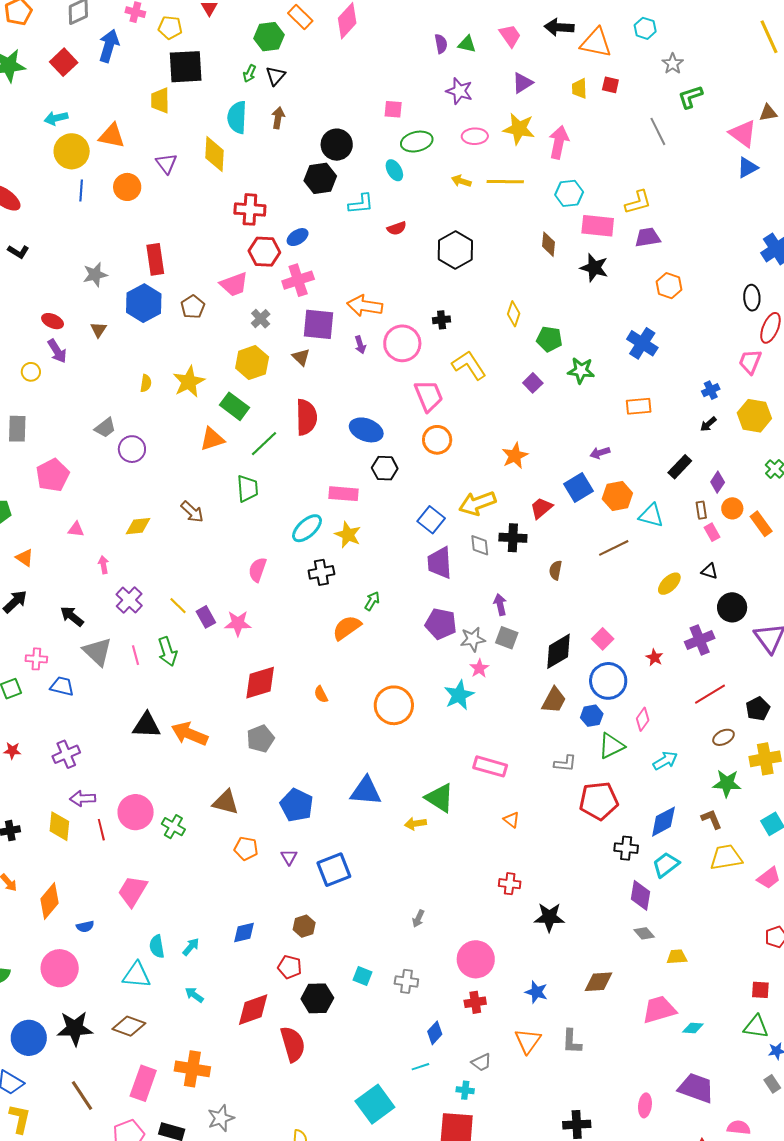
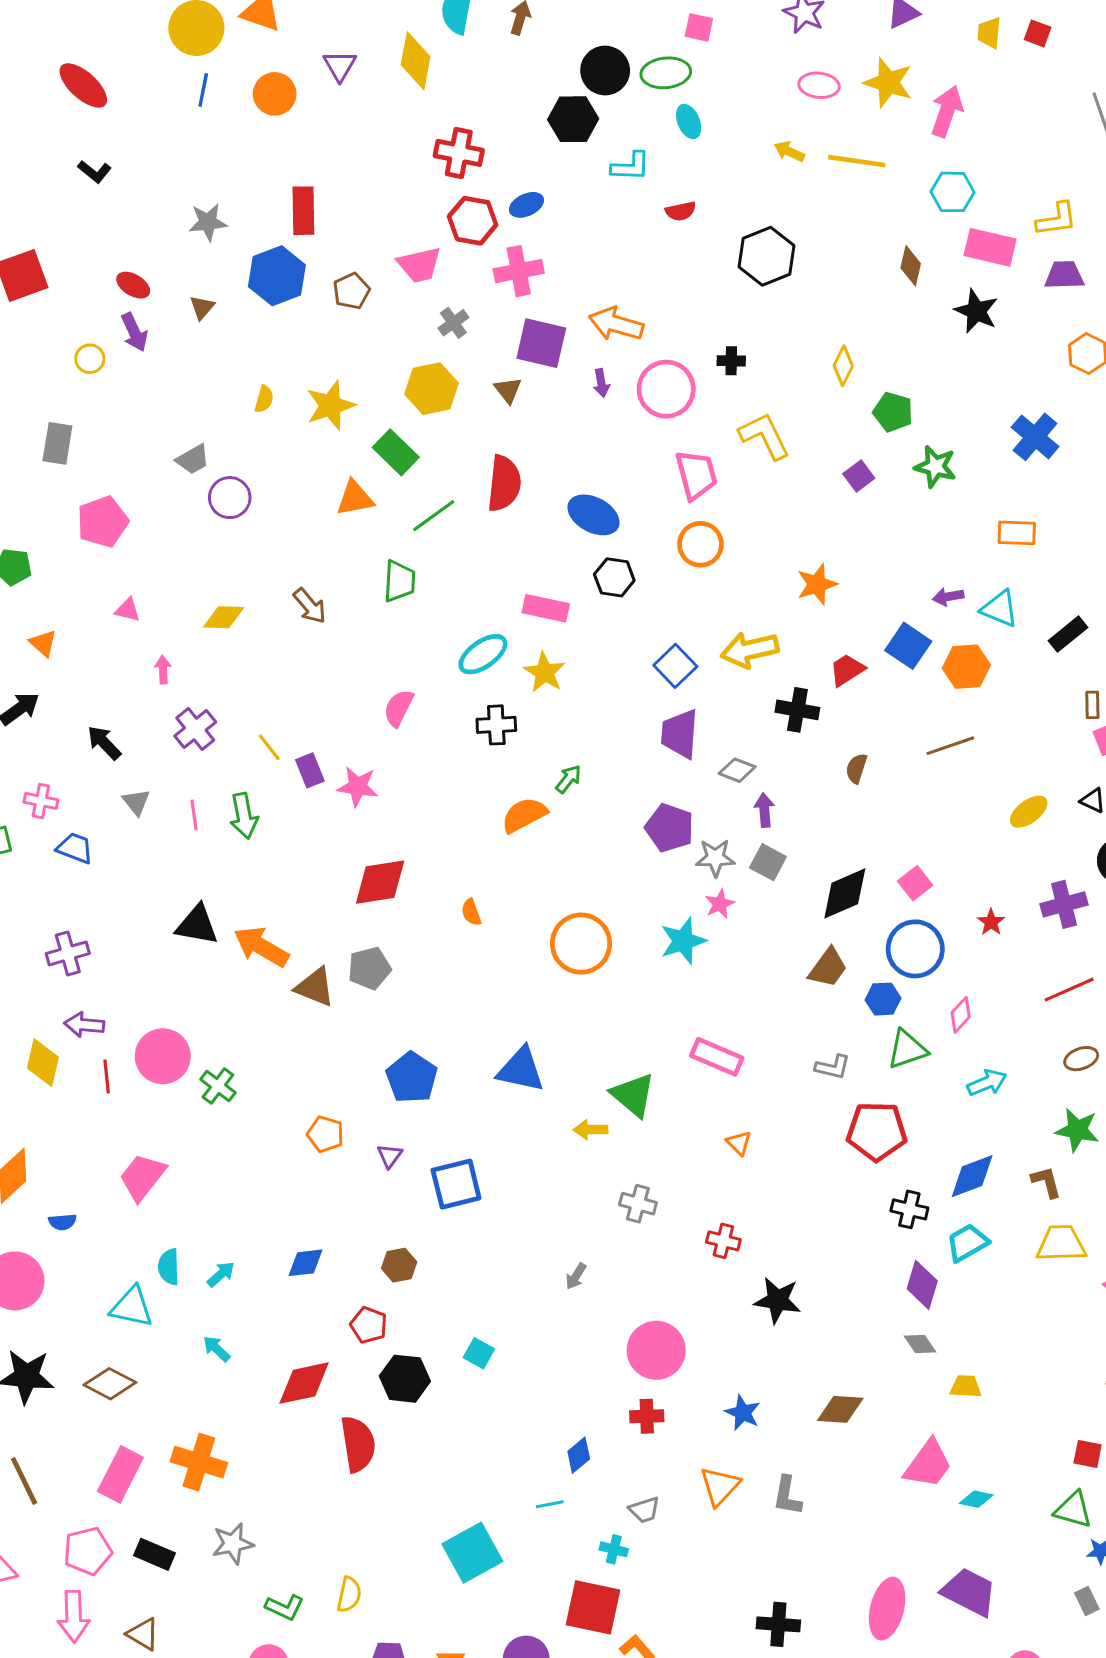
green ellipse: (417, 142) -> (666, 73), moved
blue square: (579, 488) -> (908, 646), turned -32
cyan triangle: (651, 515) -> (1000, 609), moved
gray diamond: (480, 545) -> (737, 770), moved, turned -70
gray triangle: (97, 652) -> (136, 802), size x0.6
brown triangle: (226, 802) -> (315, 987), moved
gray cross: (406, 981) -> (638, 1204), moved
pink trapezoid: (659, 1010) -> (928, 1464), turned 135
pink ellipse: (645, 1105) -> (887, 1609), size x1.6

